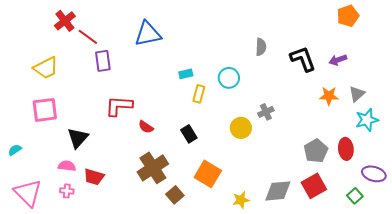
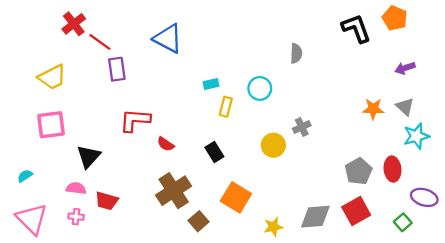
orange pentagon: (348, 16) -> (395, 18), turned -30
blue triangle: (148, 34) -> (168, 39), turned 40
black L-shape: (303, 59) -> (356, 28), moved
purple arrow: (338, 60) -> (405, 68), moved
gray triangle: (357, 94) -> (405, 107), turned -36
cyan semicircle: (15, 150) -> (25, 176), moved

